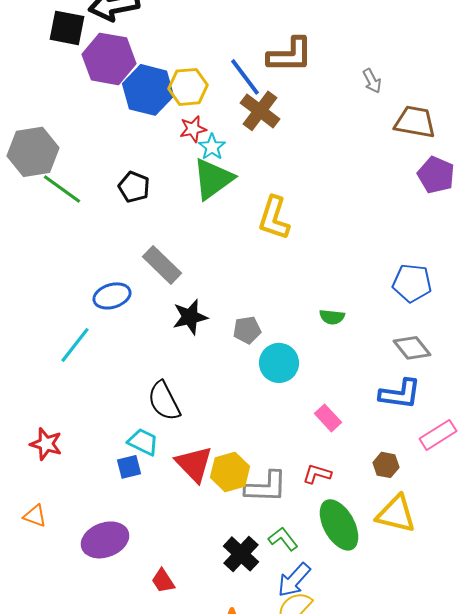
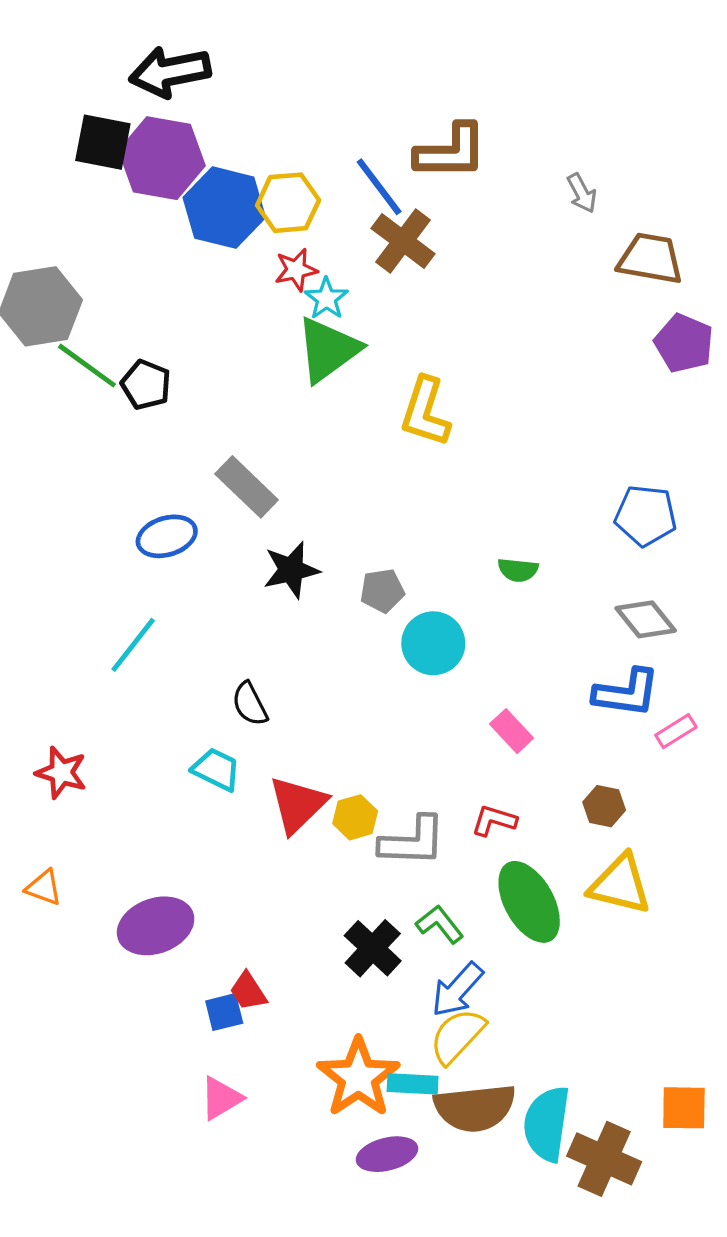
black square: (67, 28) -> (103, 142), moved
black pentagon: (134, 187) -> (146, 385), moved
cyan line: (75, 345) -> (133, 645), moved
black semicircle: (164, 401) -> (250, 704), size x0.7
pink rectangle: (438, 435) -> (676, 731), moved, size x0.7
red triangle: (194, 464) -> (298, 805), turned 30
blue square: (129, 467) -> (224, 1012), moved
yellow hexagon: (230, 472) -> (355, 817), size x0.7

